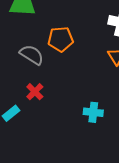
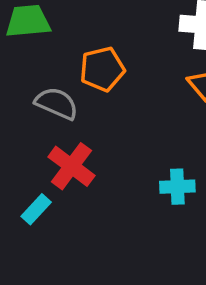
red cross: (35, 92) -> (71, 166), size x1.5

